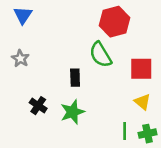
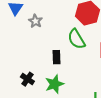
gray star: (20, 59) -> (35, 21), moved

